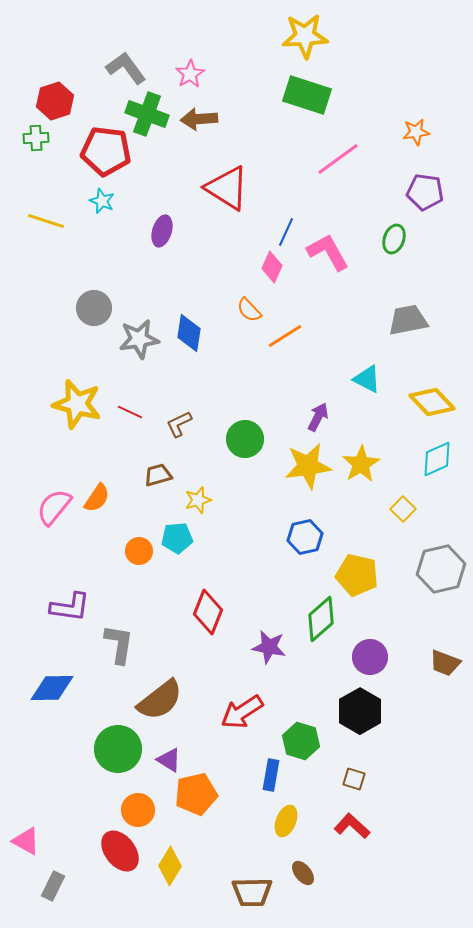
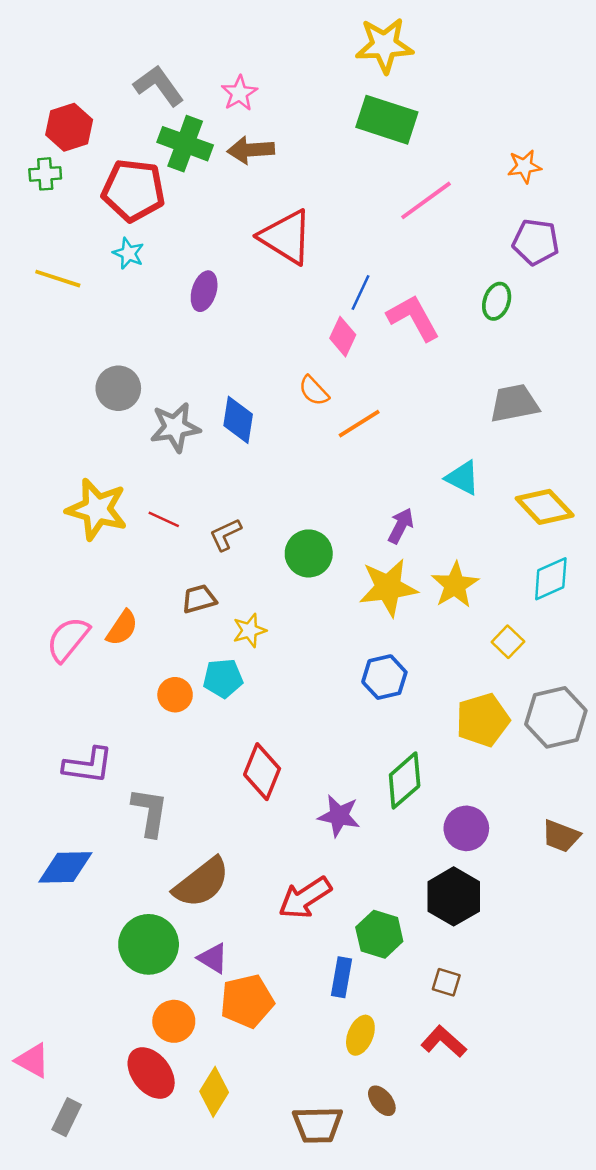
yellow pentagon: (357, 575) -> (483, 720), moved, turned -30

